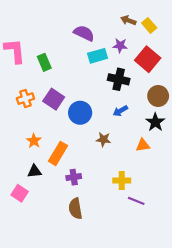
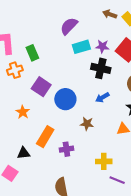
purple semicircle: (84, 33) -> (69, 26), turned -72
purple star: (120, 46) -> (102, 46), moved
orange cross: (25, 99) -> (15, 70), moved
orange star: (34, 141) -> (23, 112), moved
purple cross: (74, 177) -> (66, 149), moved

